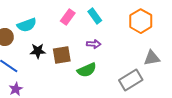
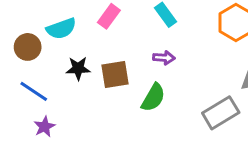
pink rectangle: (68, 17) -> (109, 16), moved
green semicircle: (87, 70) -> (153, 98), turned -36

